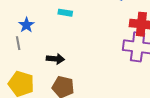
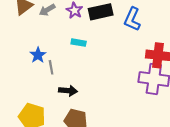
gray line: (18, 43) -> (51, 67), moved

